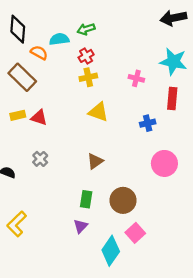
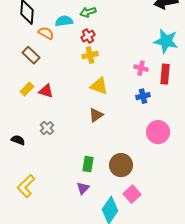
brown rectangle: (22, 77) -> (31, 55), size x0.7
pink cross: (136, 78) -> (141, 68), moved
yellow rectangle: (18, 115) -> (27, 89), turned -32
brown triangle: (95, 161) -> (96, 115), moved

